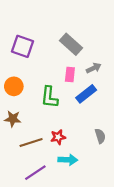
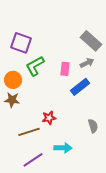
gray rectangle: (71, 44) -> (91, 41), moved
green L-shape: (49, 97) -> (35, 66), moved, turned 55
brown star: (13, 119) -> (12, 100), moved
red star: (58, 137) -> (49, 118), moved

